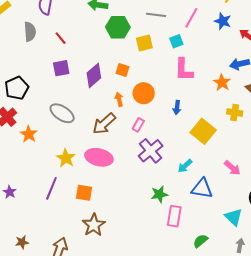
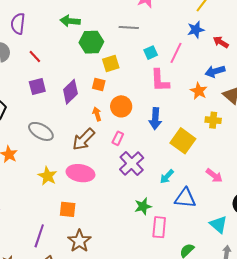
pink line: (191, 18) -> (176, 53), moved
blue star: (223, 21) -> (196, 30), turned -30
yellow square: (144, 43) -> (111, 64), moved
blue arrow: (177, 107) -> (155, 119), size x1.5
purple line: (51, 188) -> (39, 236), moved

